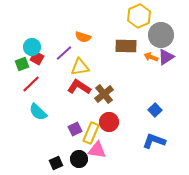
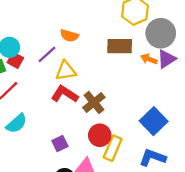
blue square: (155, 110) -> (154, 121), size x1.6
cyan semicircle: (38, 112) -> (17, 124), turned -84
yellow rectangle: (91, 133) -> (113, 148), moved

